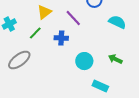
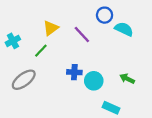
cyan semicircle: (117, 22) -> (124, 29), moved
blue cross: (61, 38) -> (74, 72), moved

